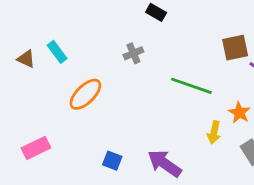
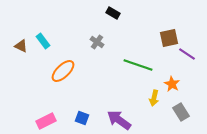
gray cross: (133, 53) -> (97, 42), turned -32
pink rectangle: (36, 148) -> (46, 121), moved

